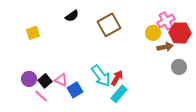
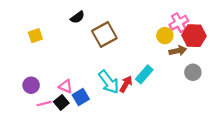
brown square: (109, 25) -> (104, 35), moved
black square: (45, 81) -> (61, 102), moved
cyan rectangle: (119, 94) -> (144, 74), moved
pink line: (41, 96) -> (44, 104), turned -56

